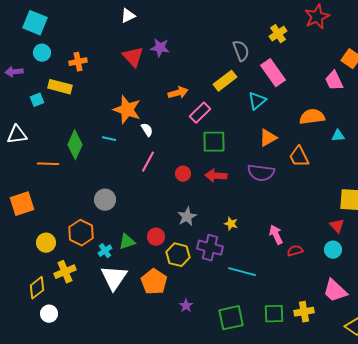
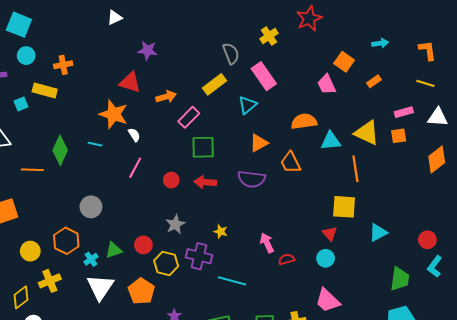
red triangle: (133, 57) -> (130, 82), moved, turned -30
cyan triangle: (338, 136) -> (331, 141), size x1.5

